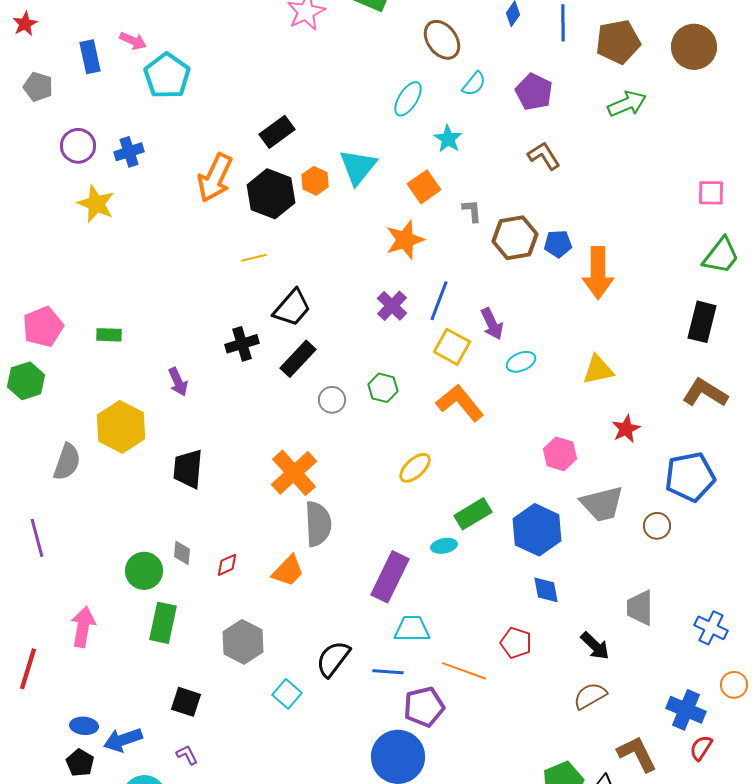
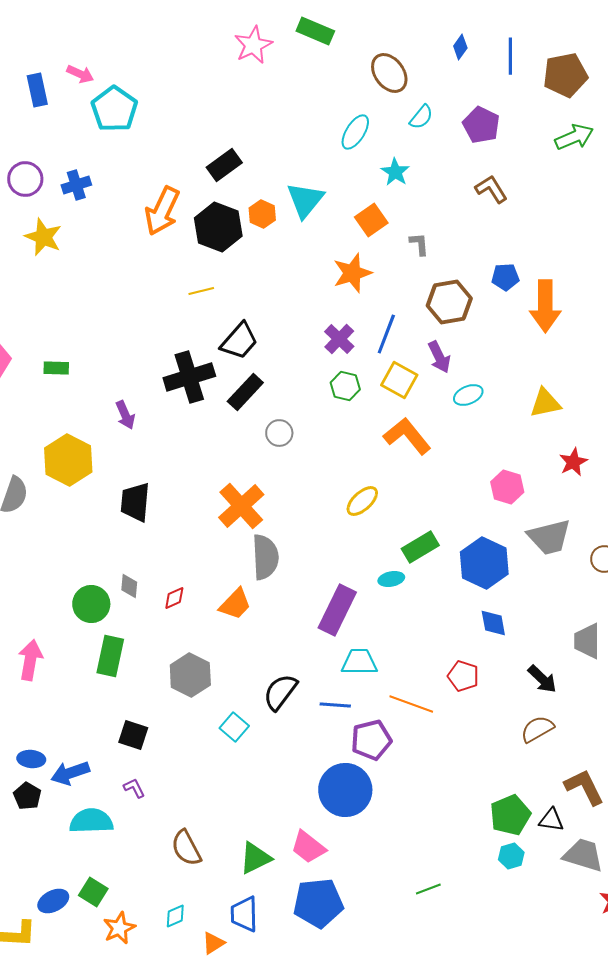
brown hexagon: (515, 238) -> (449, 302), moved
black cross: (242, 344) -> (189, 377), size x1.5
green hexagon: (383, 388) -> (345, 386), moved

